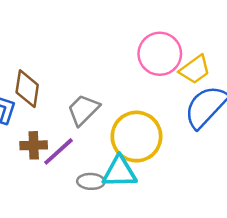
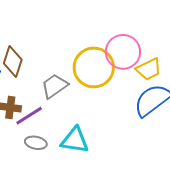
yellow circle: (136, 137) -> (94, 67), moved
gray ellipse: (91, 181) -> (36, 143), moved

